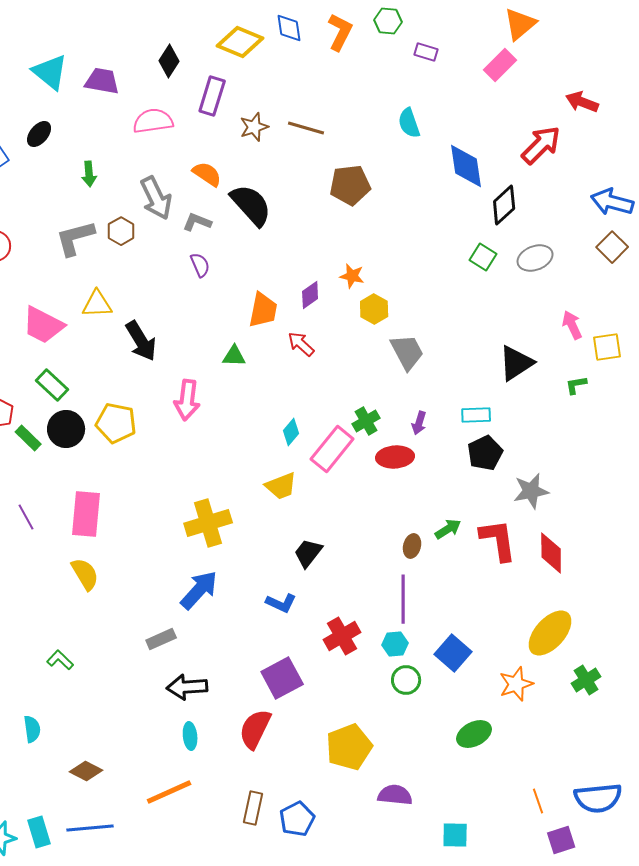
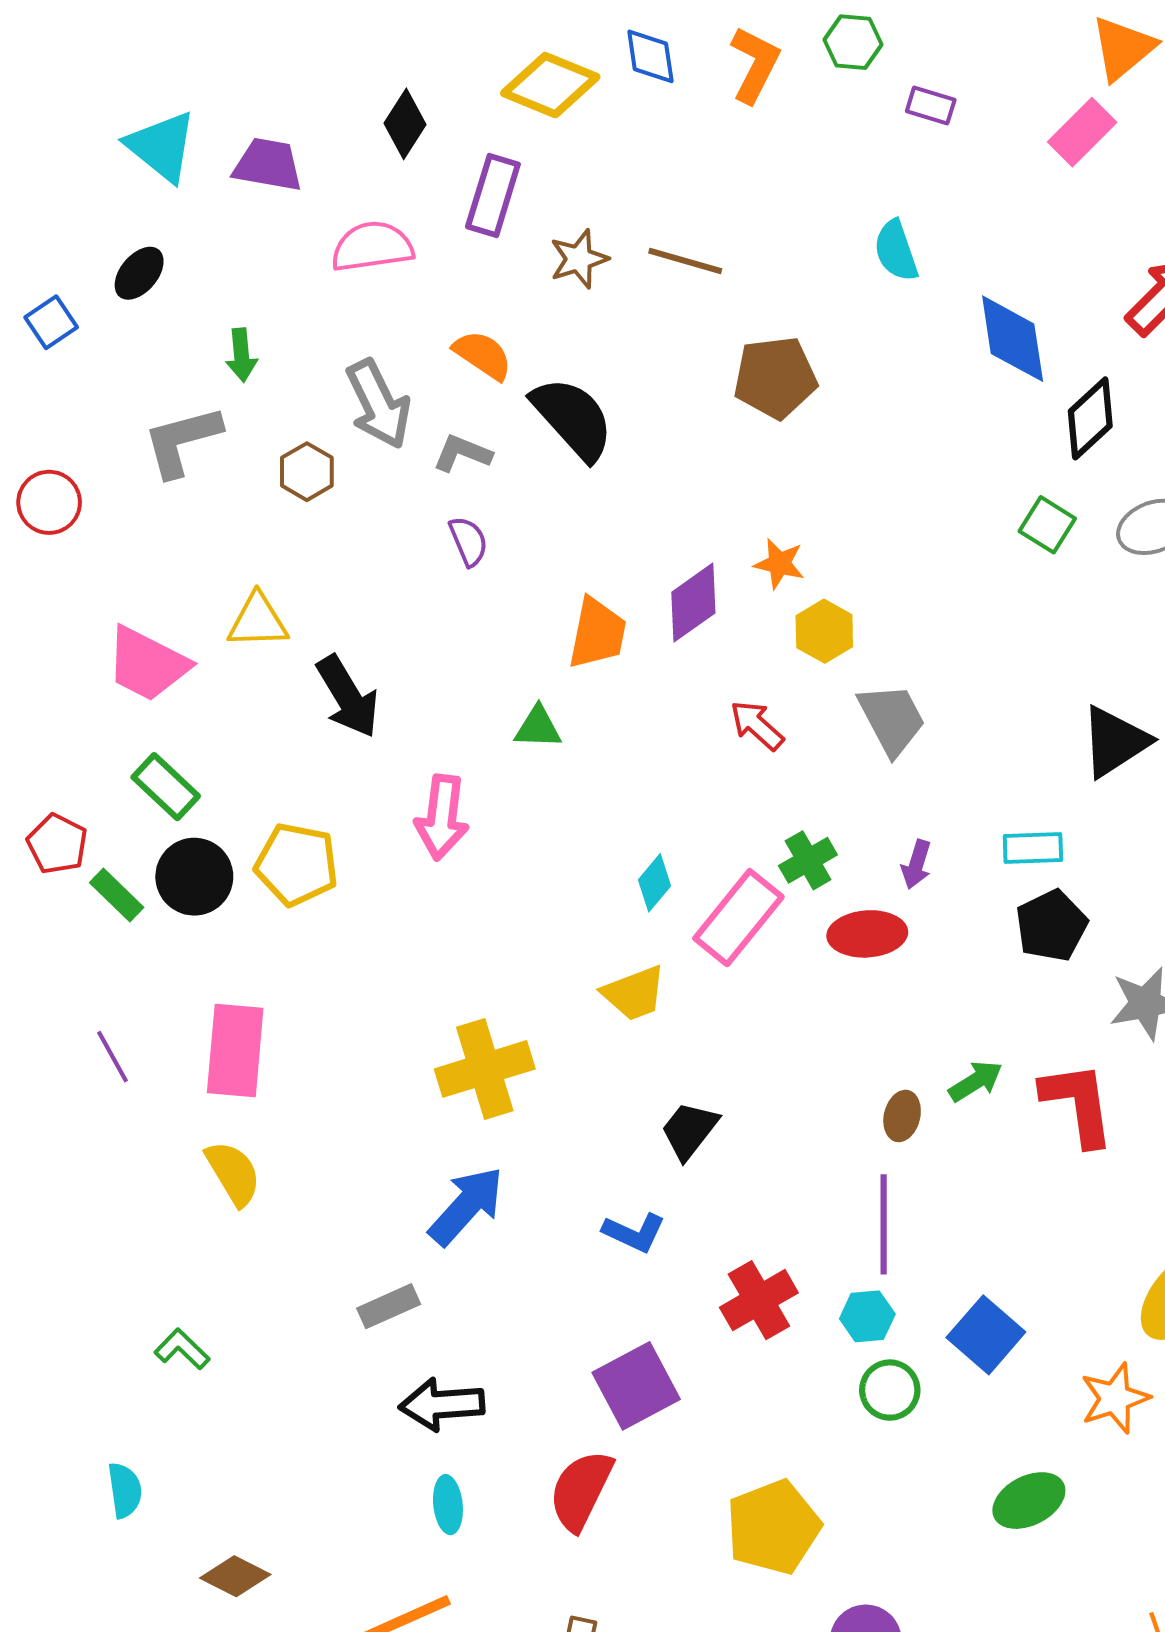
gray L-shape: (75, 238) -> (182, 441), moved
purple diamond: (310, 295) -> (693, 603), size x1.4
red arrow: (301, 344) -> (757, 725), moved

